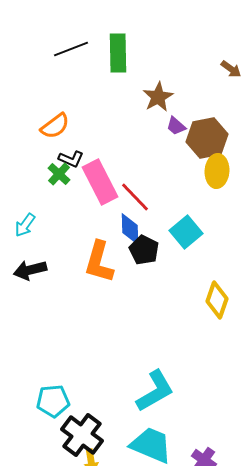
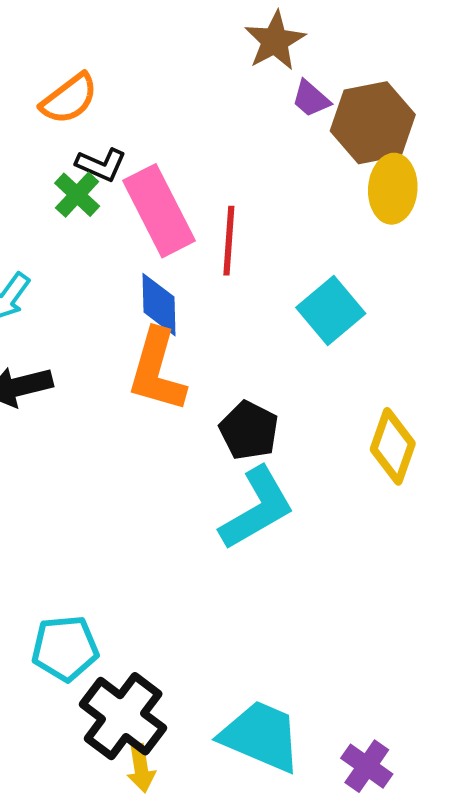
red line: (135, 197) -> (229, 241), turned 48
blue diamond: (130, 229) -> (159, 305), moved
black pentagon: (144, 250) -> (249, 430), moved
cyan L-shape: (155, 391) -> (257, 508), moved

